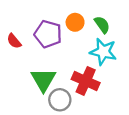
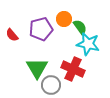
green semicircle: (102, 25) -> (80, 27), moved
purple pentagon: (48, 34) -> (41, 29), turned -30

